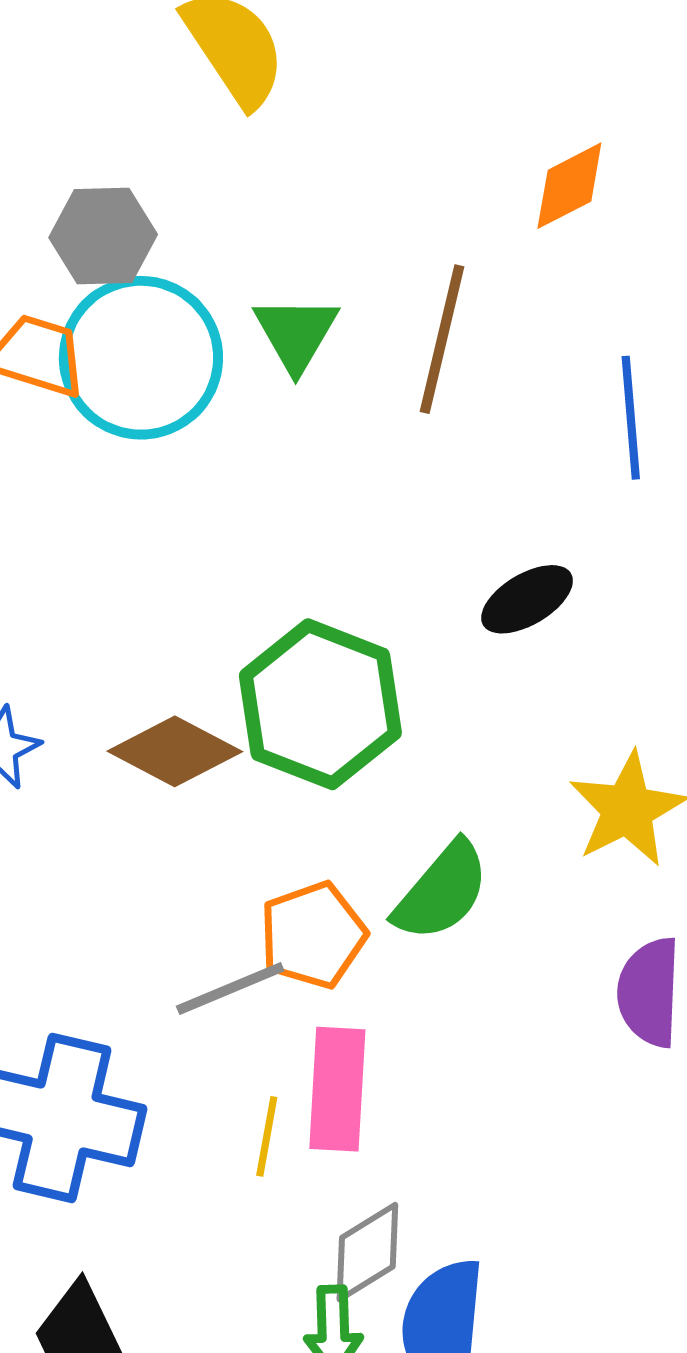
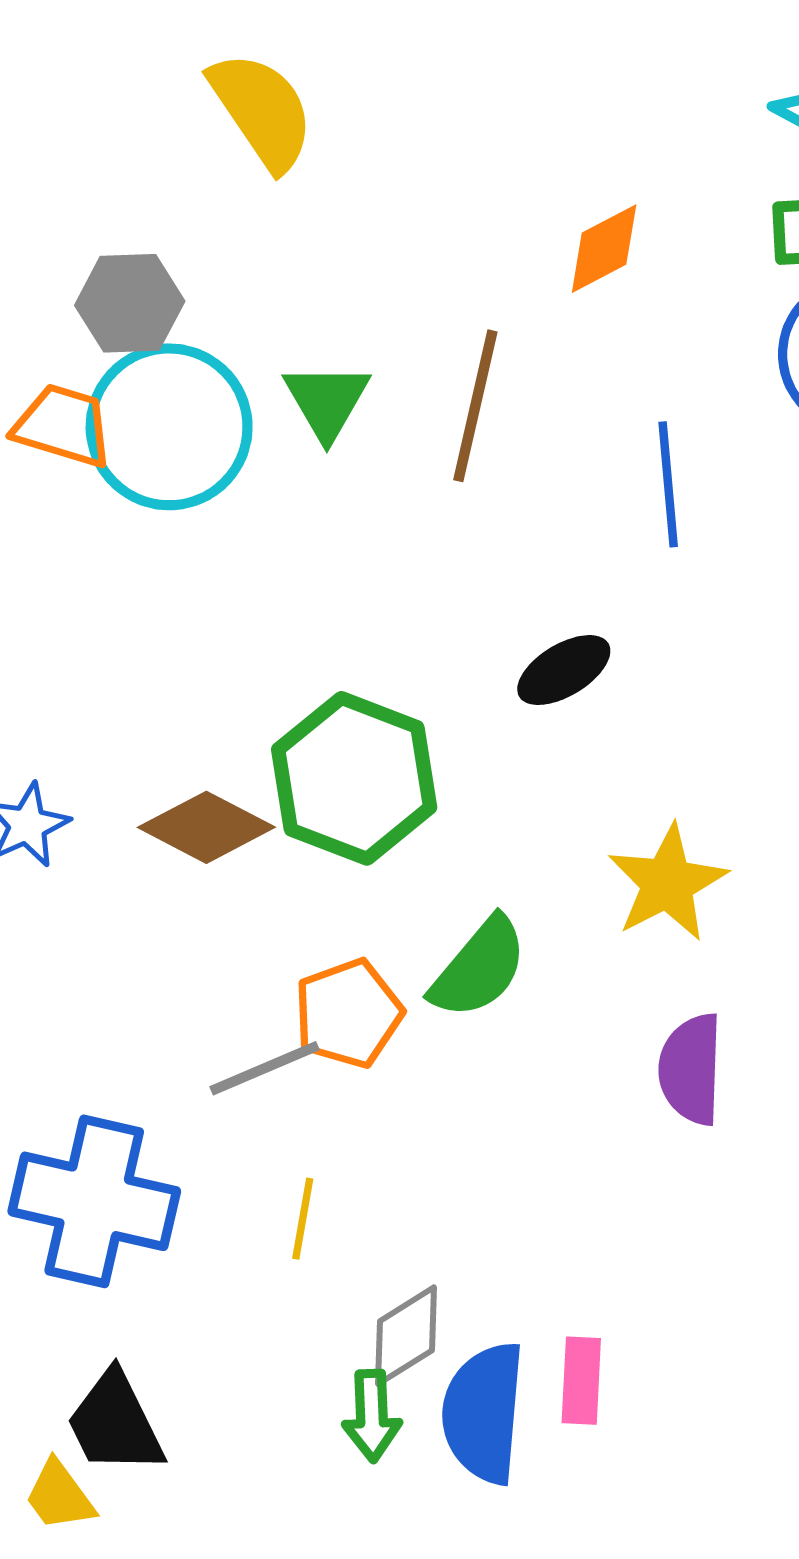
pink rectangle: (337, 1089) -> (581, 1381), moved, size x0.7

